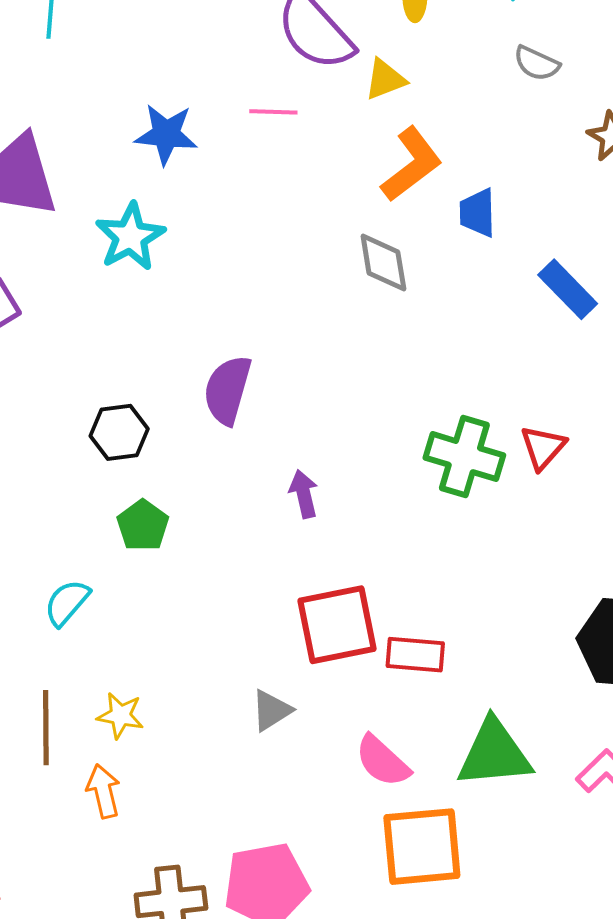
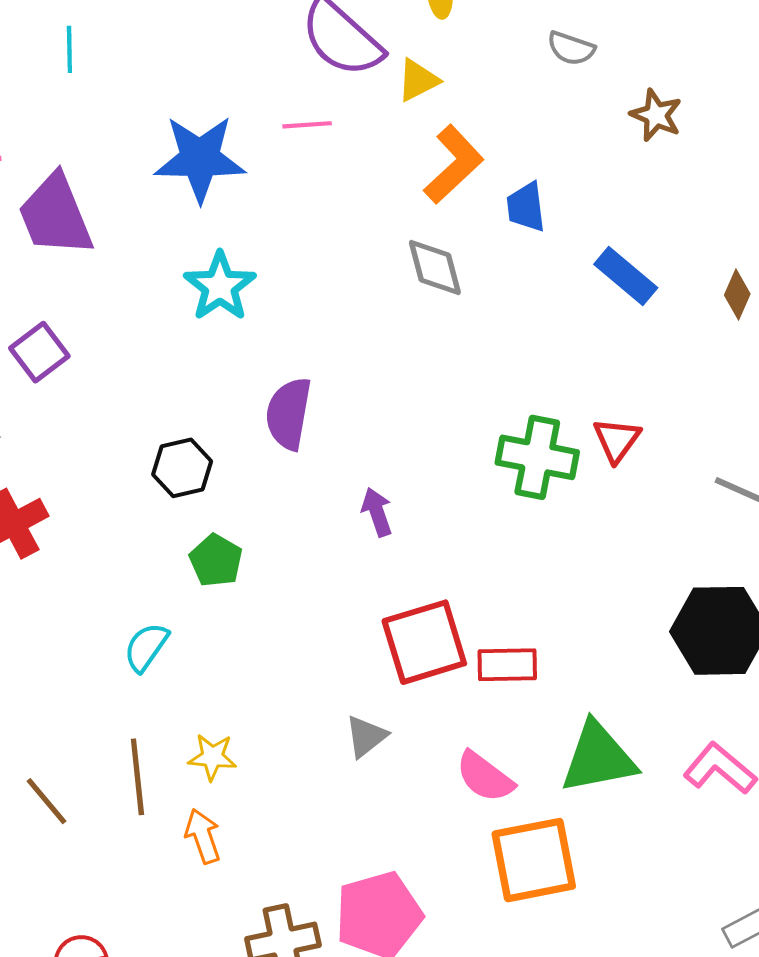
blue star: (166, 134) -> (200, 159), size x1.4
cyan star: (130, 237) -> (220, 286), moved

